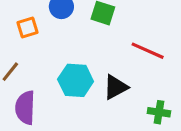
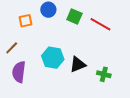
red line: (148, 51) -> (100, 24), moved
green cross: (159, 112) -> (104, 74), moved

